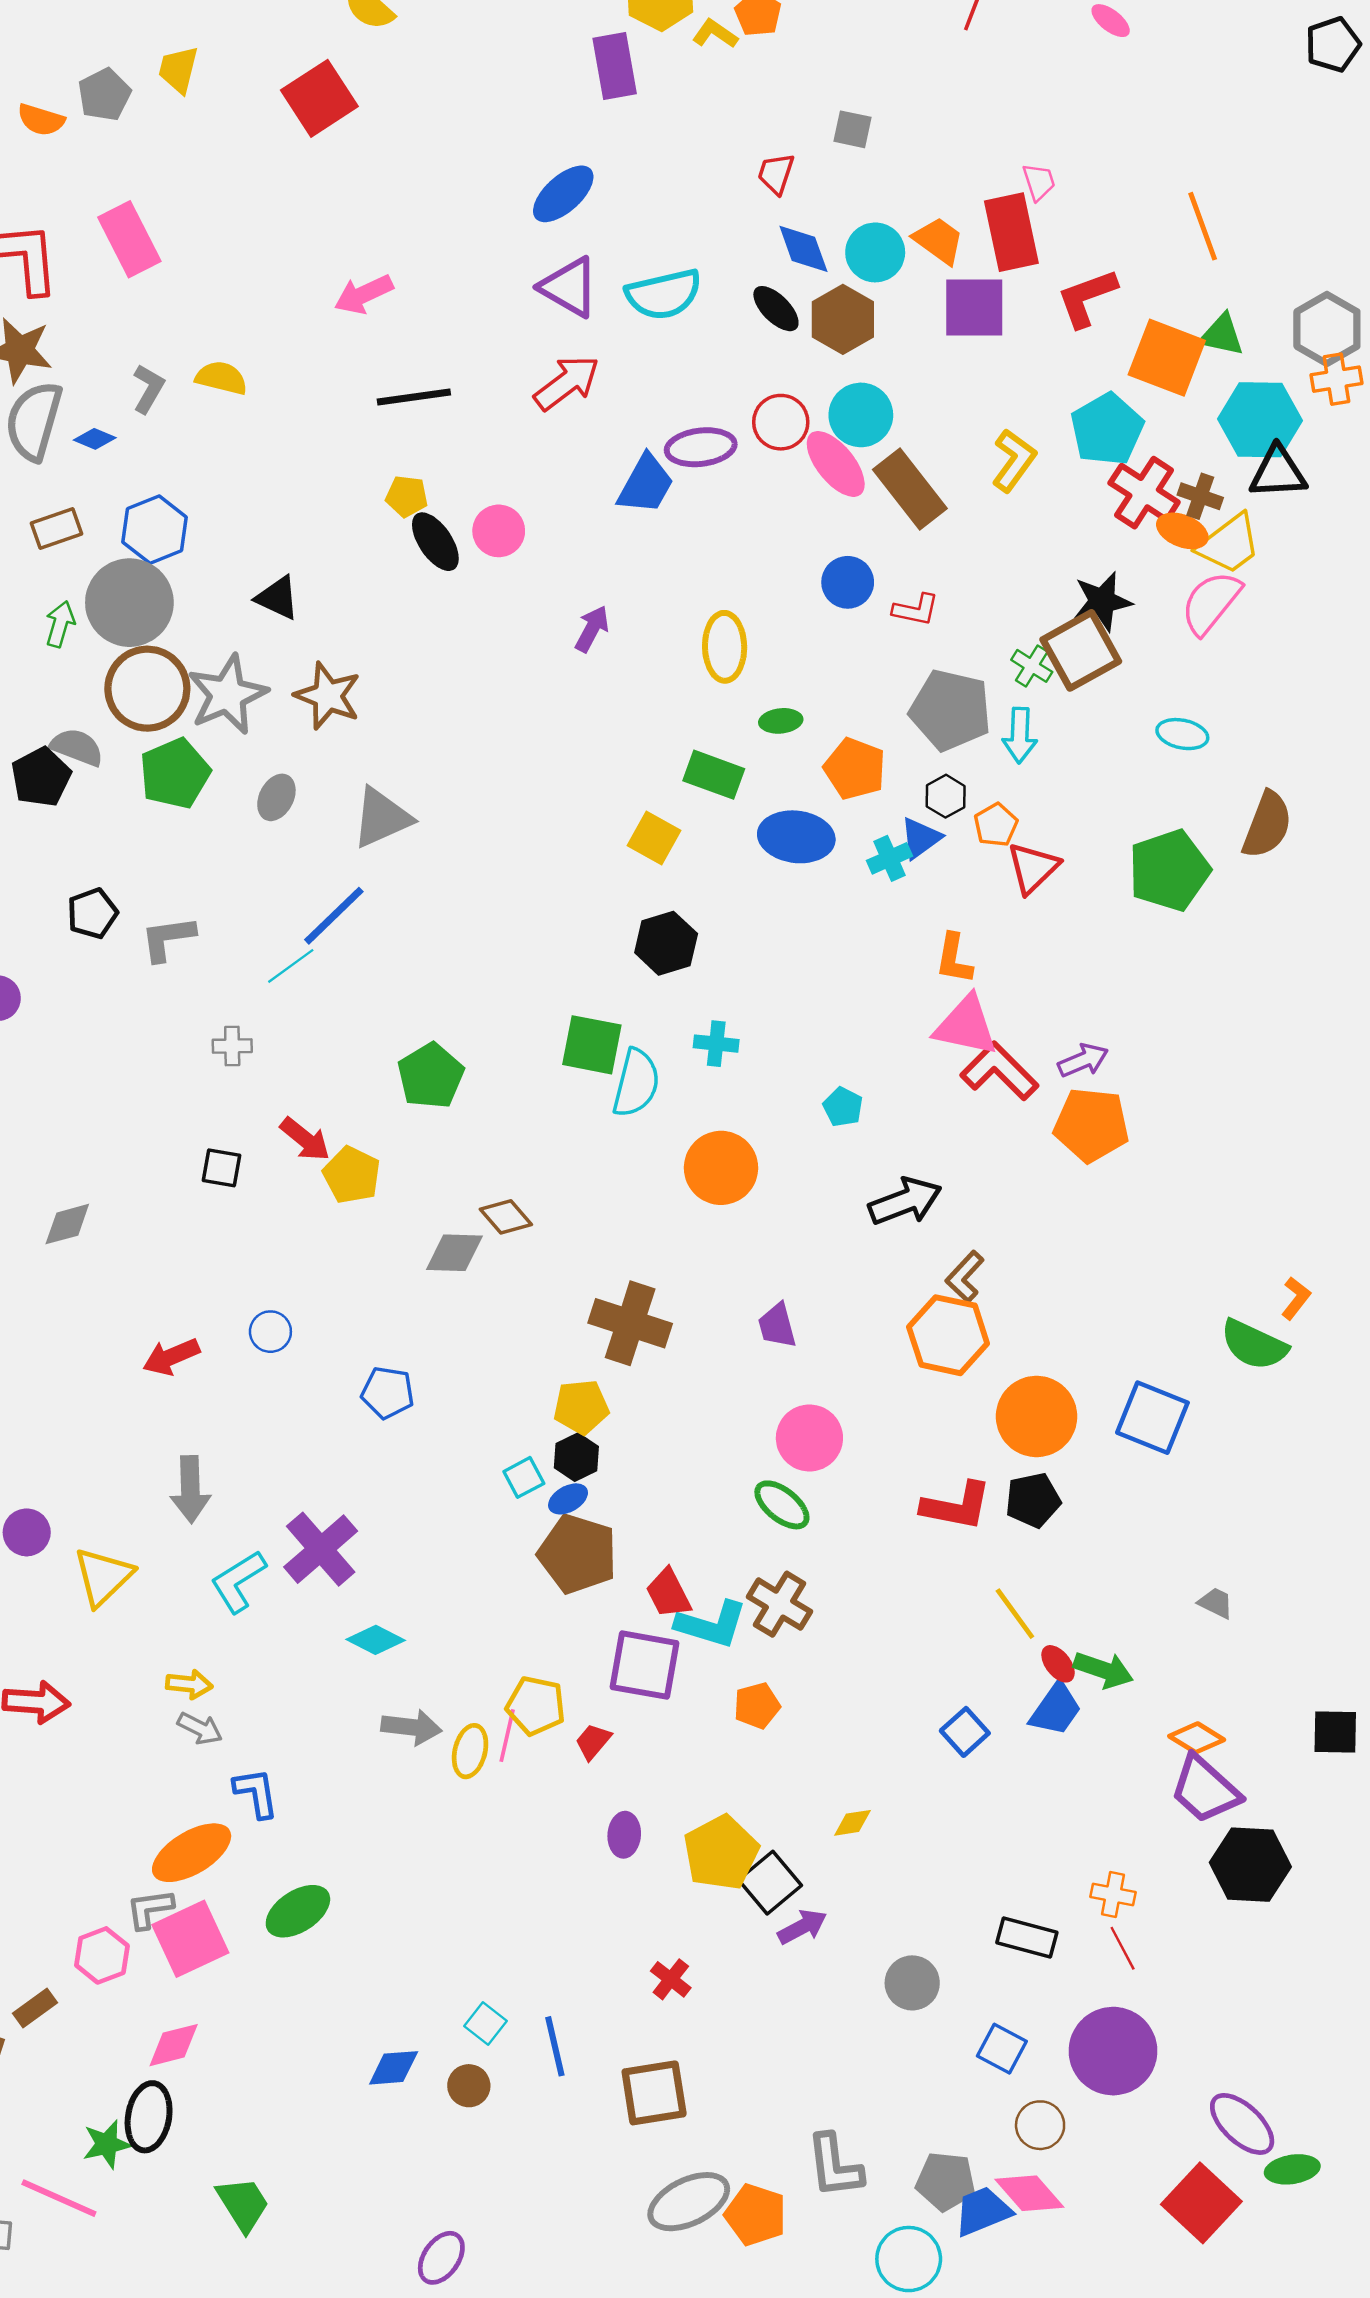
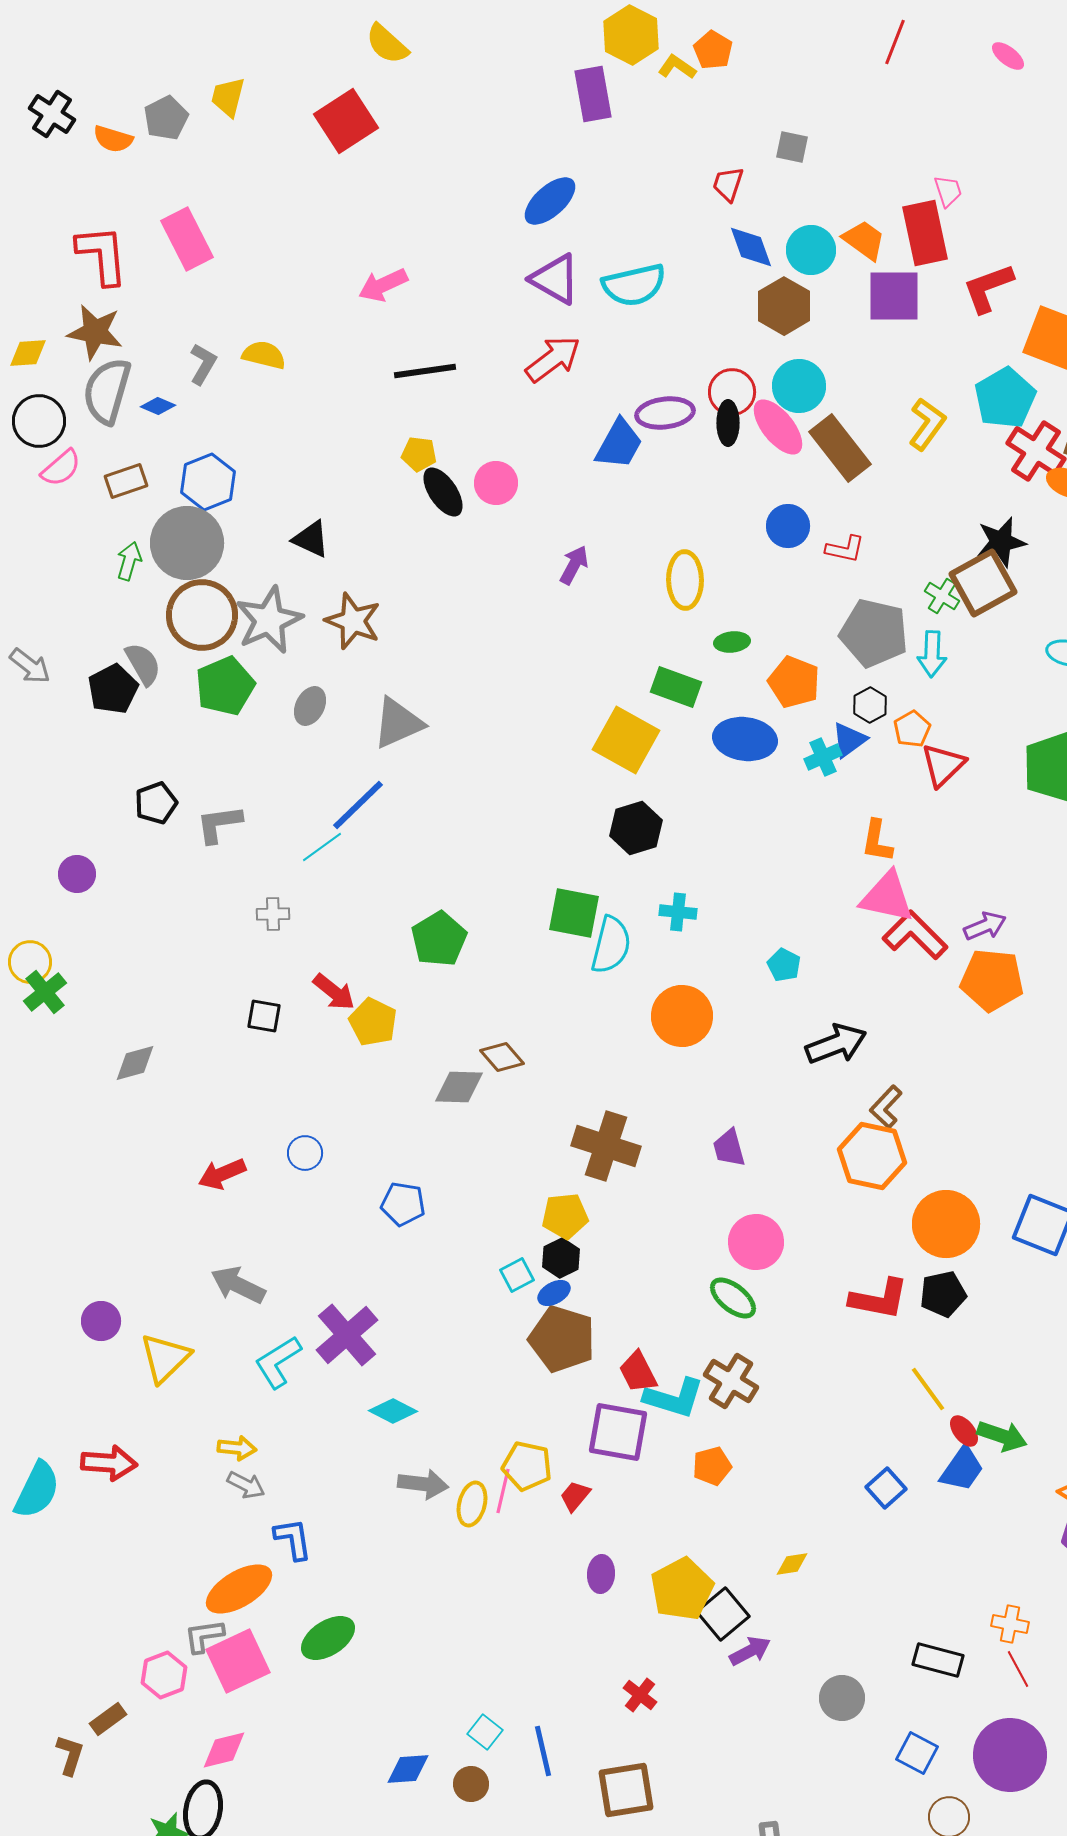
black ellipse: (776, 309) -> (728, 423), moved, turned 45
gray semicircle: (77, 747) -> (143, 664), turned 39
yellow square: (654, 838) -> (626, 740), size x1.5
gray arrow: (190, 1489) -> (238, 1285), turned 118

